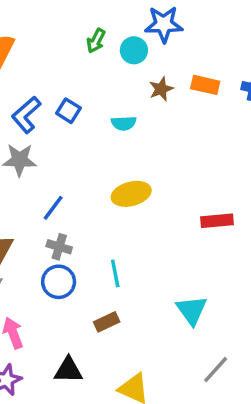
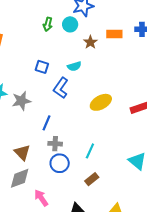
blue L-shape: (26, 115) -> (61, 88), moved
yellow ellipse: (131, 194) -> (101, 102), moved
cyan line: (115, 273) -> (90, 151), turned 49

